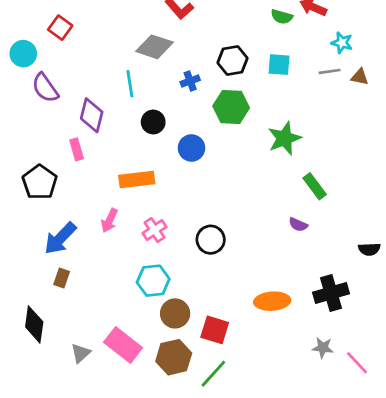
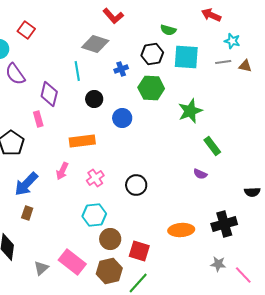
green semicircle: (282, 17) -> (168, 30), moved
cyan square: (279, 65) -> (186, 57), size x1.5

